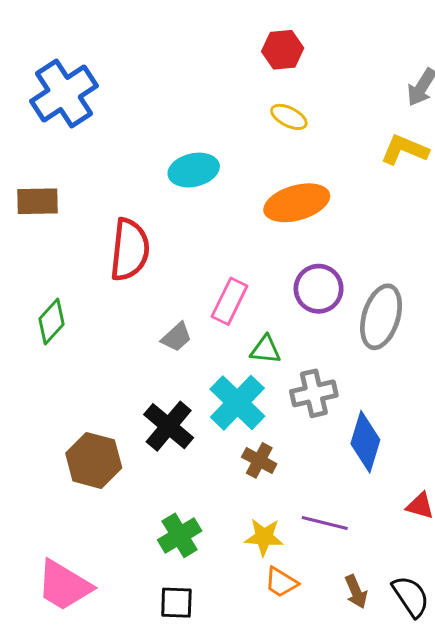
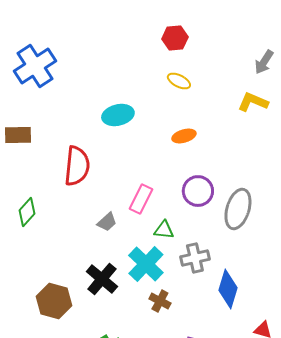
orange ellipse: (297, 203) -> (184, 136), size x0.6

